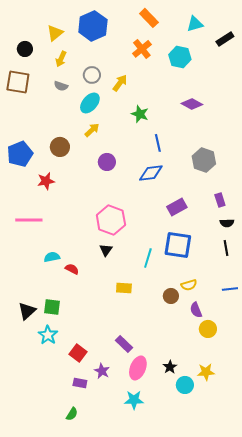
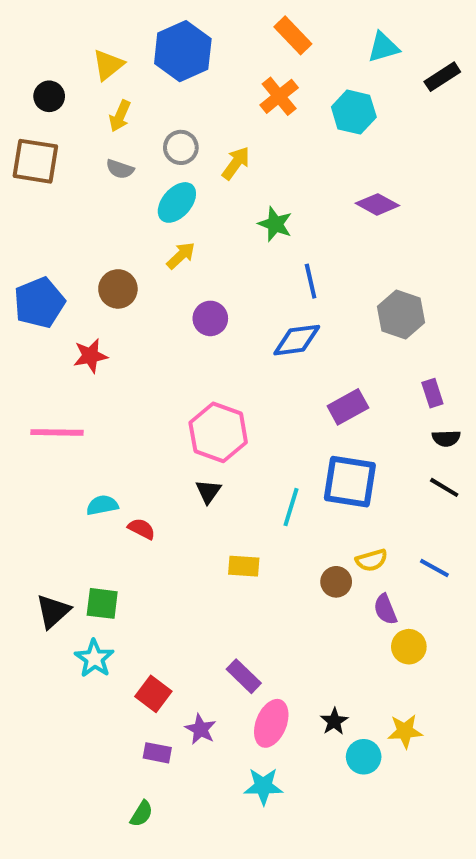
black line: (226, 248) -> (444, 487), turned -49
blue line: (230, 289) -> (434, 568), moved, turned 35

